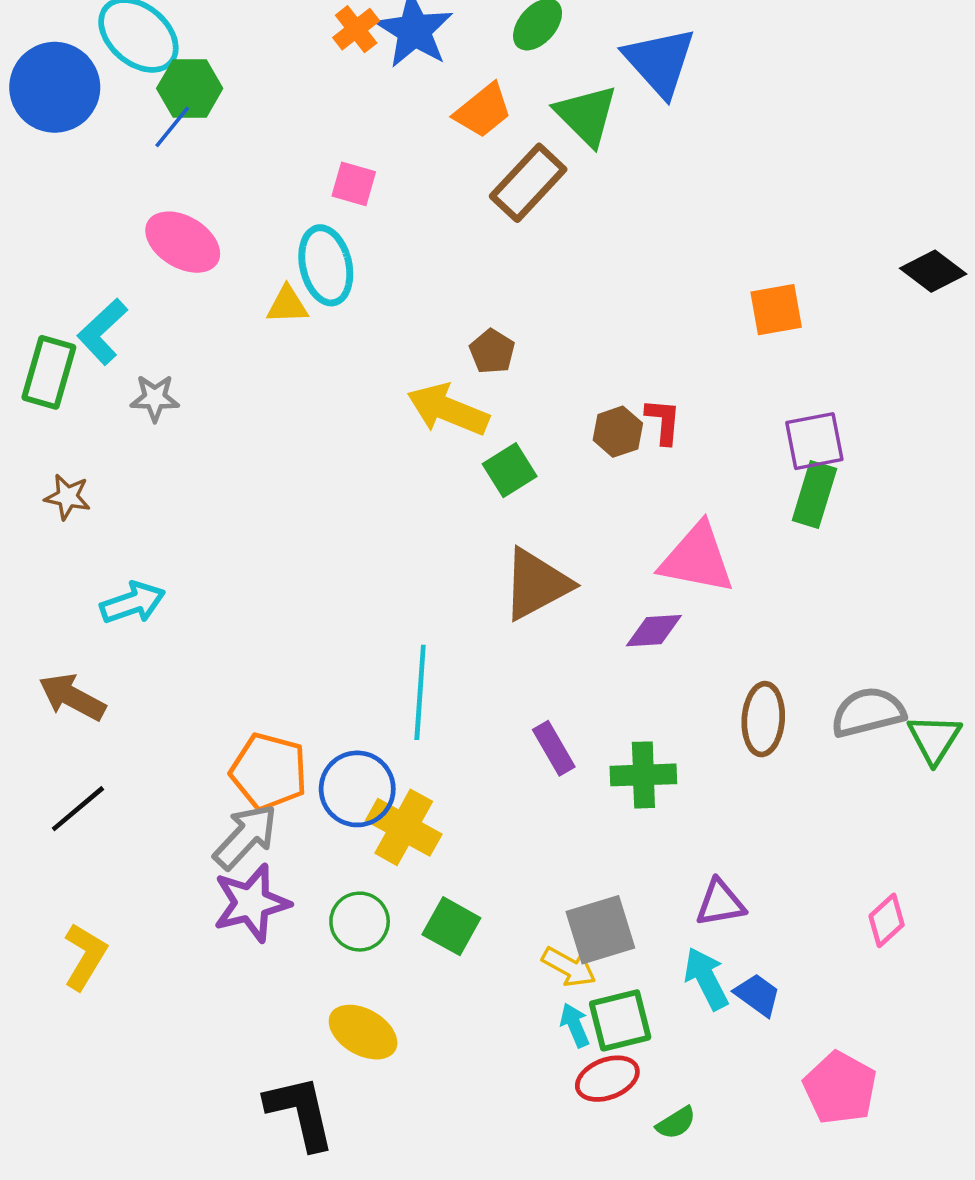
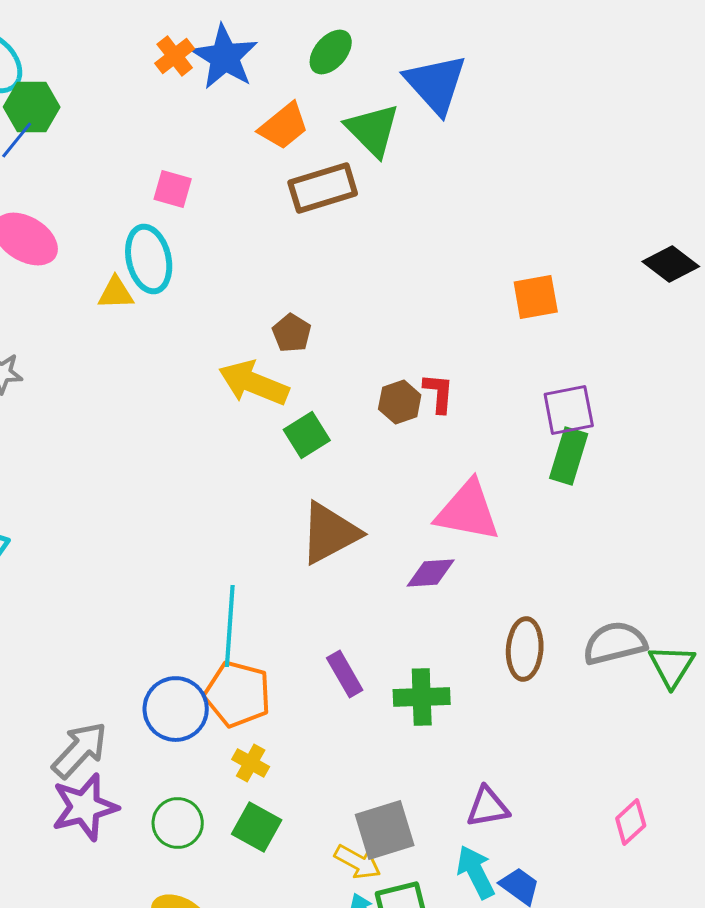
brown rectangle: (528, 183) -> (323, 188), turned 30
orange pentagon: (269, 771) -> (238, 694), moved
yellow cross: (404, 827) -> (251, 763), moved, size x0.6

